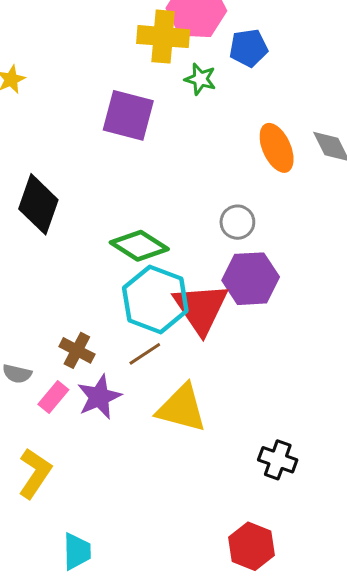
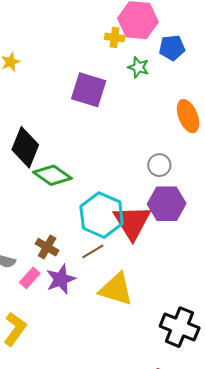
yellow cross: (163, 37) -> (115, 37), size x0.6
green diamond: (139, 246) -> (52, 175), moved
black cross: (278, 460) -> (180, 327), size x1.5

